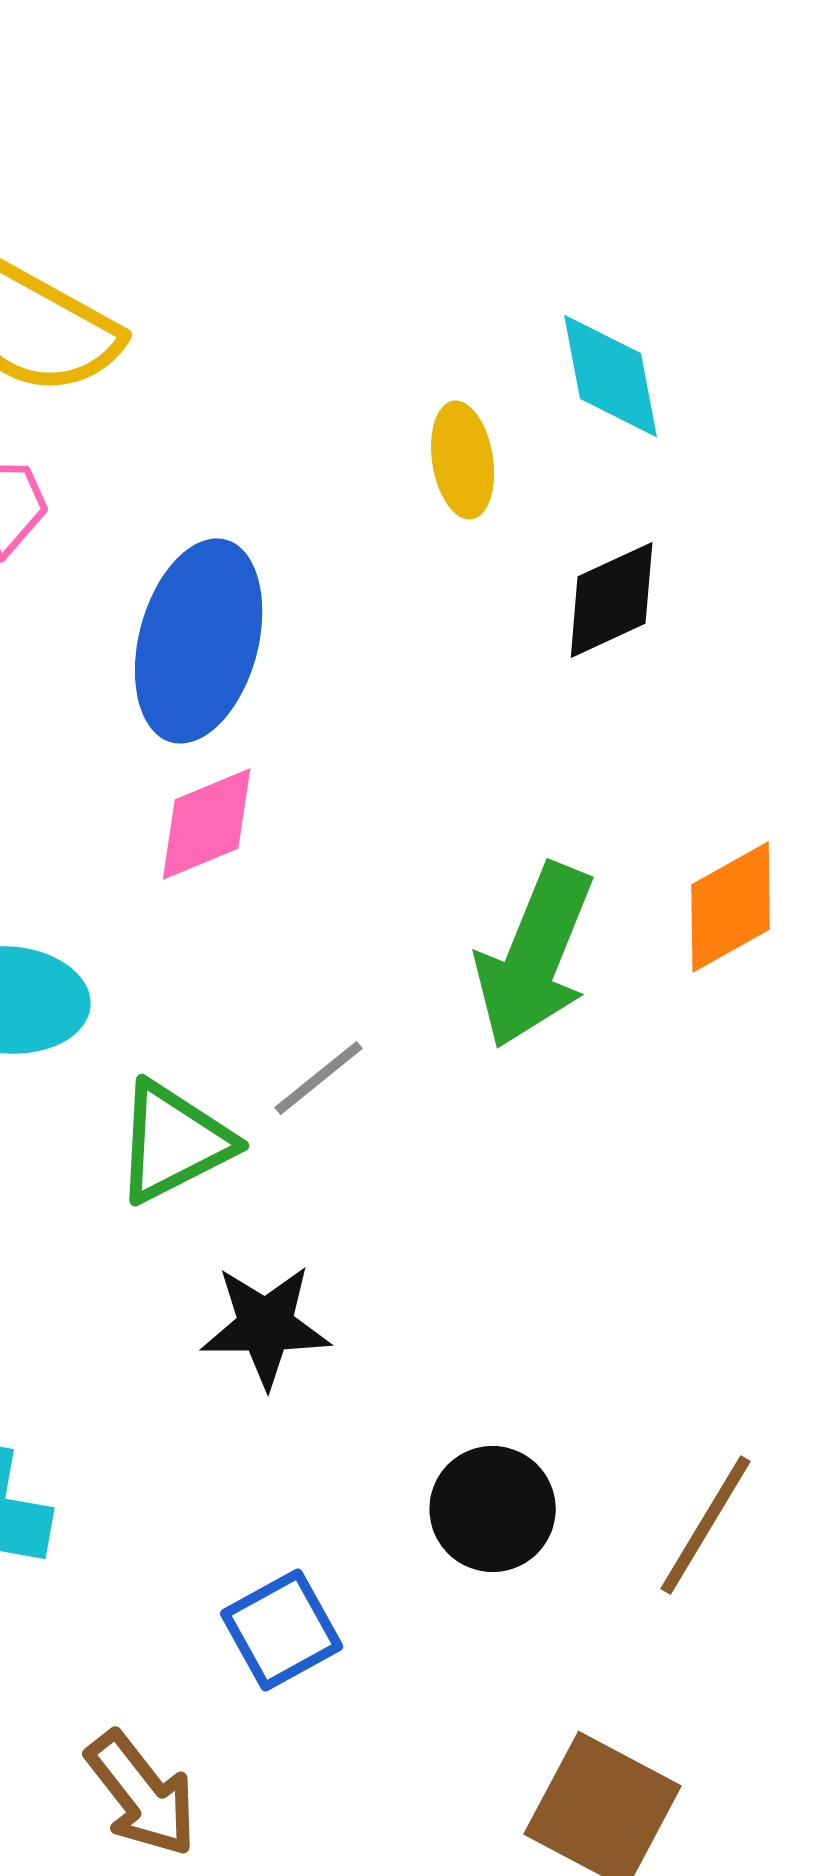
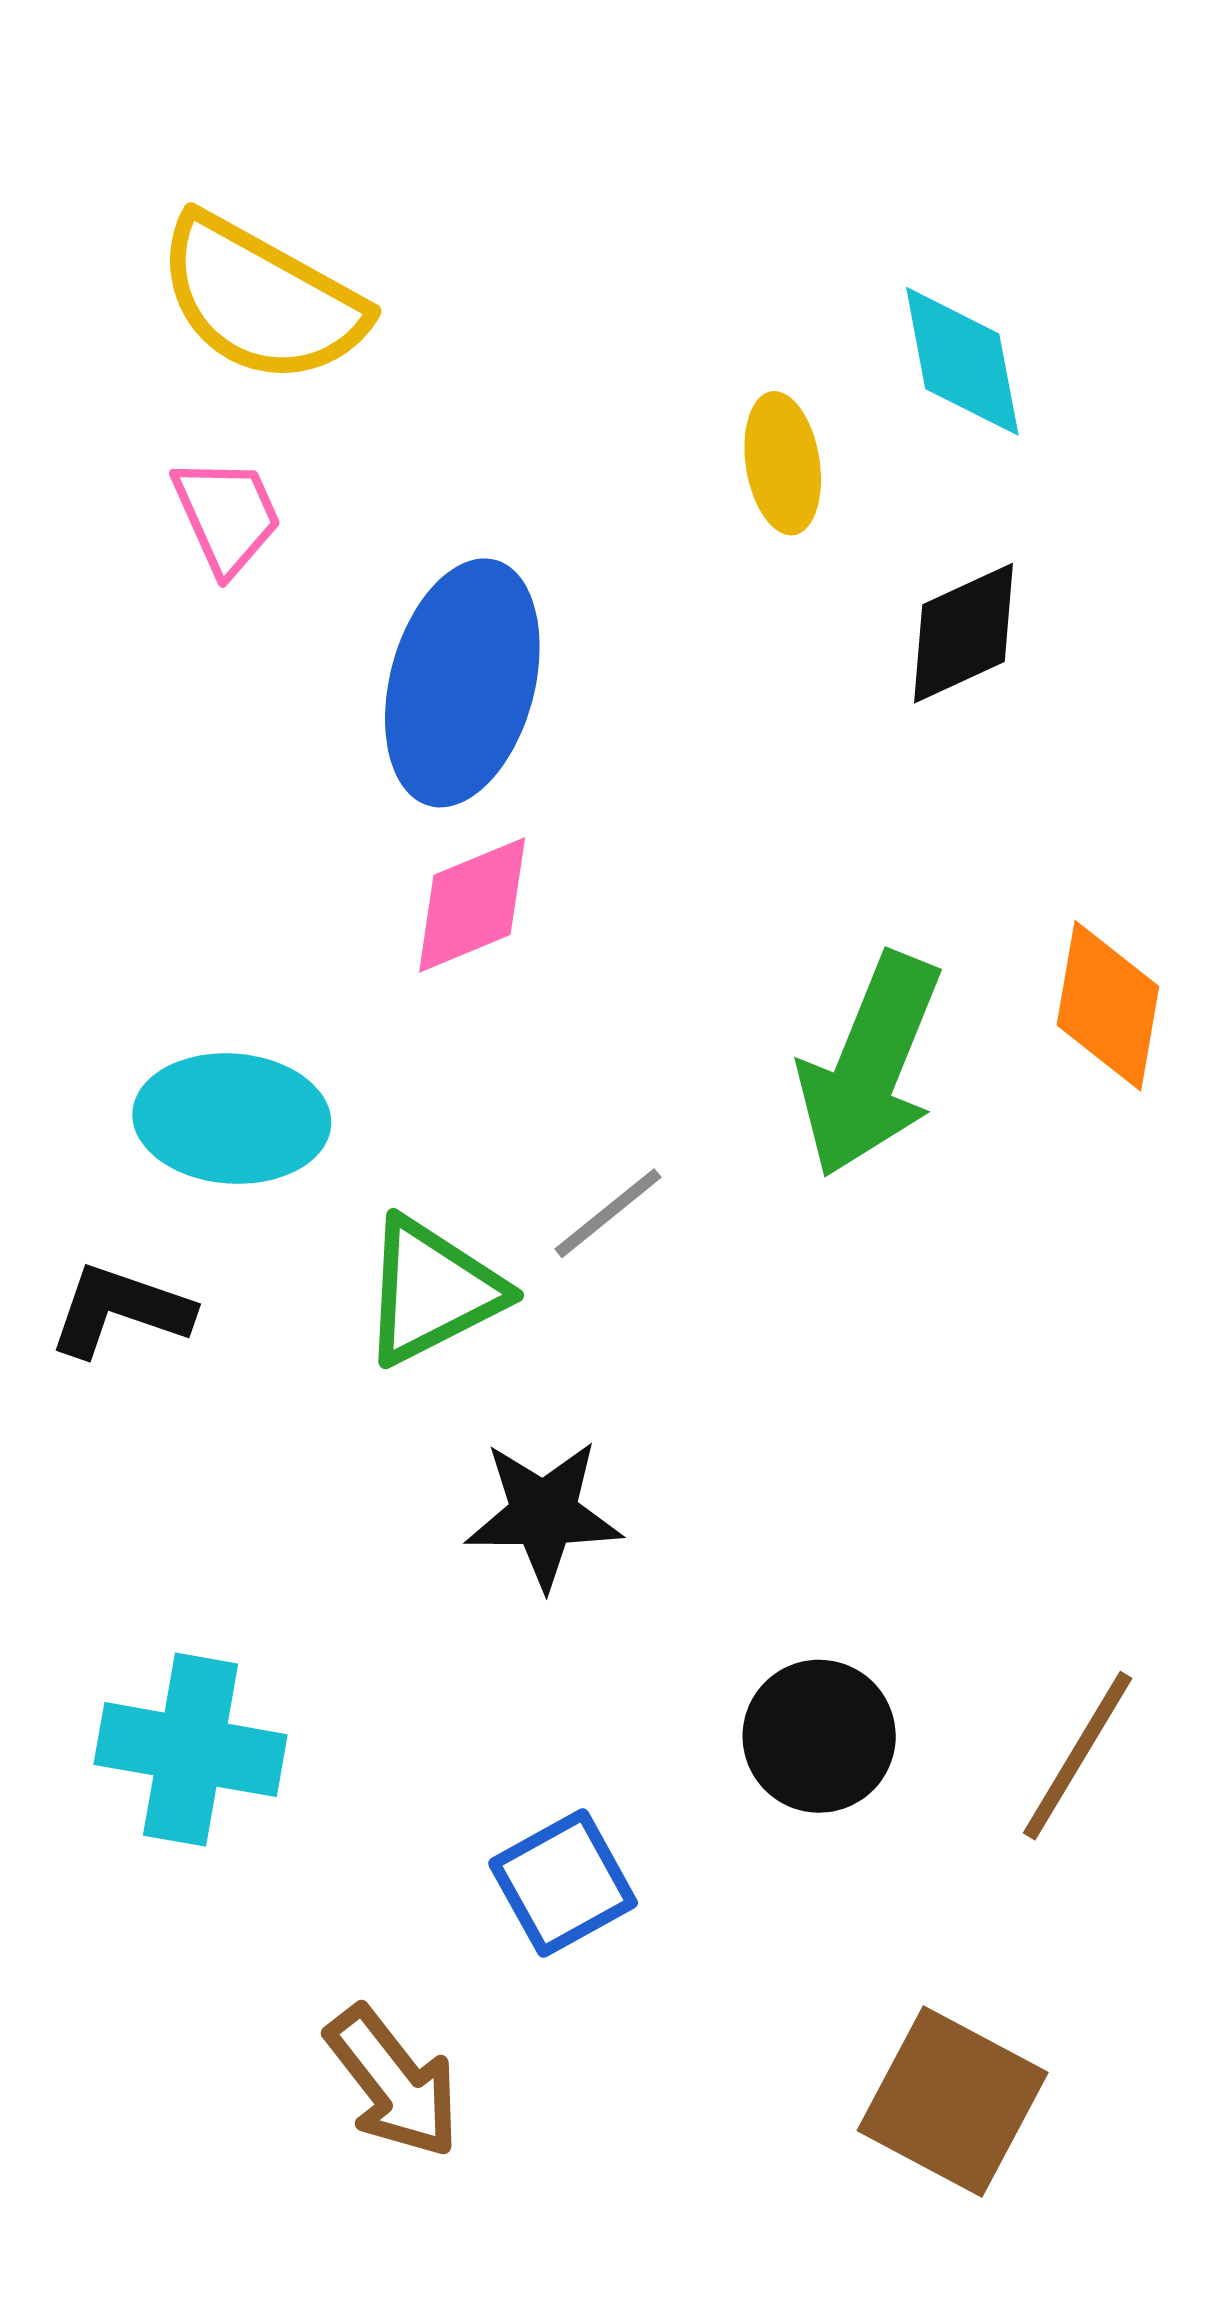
orange diamond: (731, 907) -> (1108, 1006), turned -51

